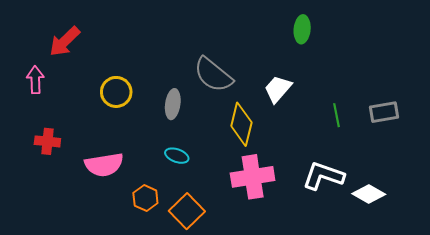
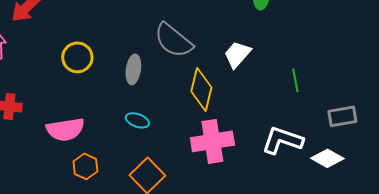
gray rectangle: (384, 112) -> (342, 116), moved
orange hexagon: (145, 198) -> (85, 166), moved

